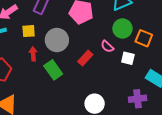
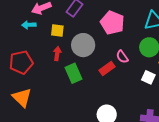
pink semicircle: (107, 46) -> (122, 57), moved

